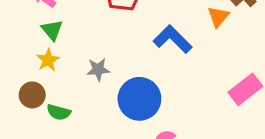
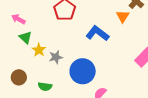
yellow star: (48, 60) -> (39, 50), moved
green semicircle: (59, 112) -> (45, 87), moved

